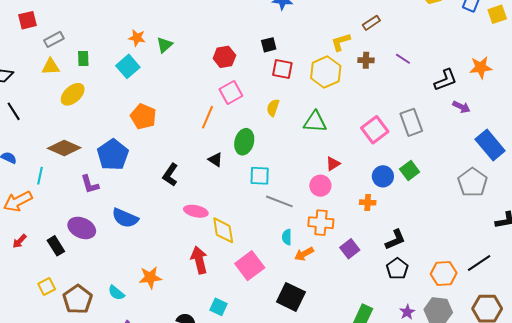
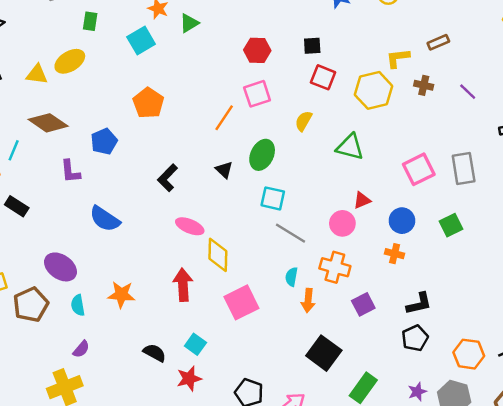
yellow triangle: (51, 67) -> (37, 74), moved
blue pentagon: (113, 155) -> (104, 141), size x0.7
blue circle: (383, 176) -> (402, 221), moved
purple ellipse: (82, 228) -> (61, 267), moved
black rectangle: (56, 246) -> (17, 206), moved, turned -36
orange arrow: (304, 254) -> (308, 300), turned -66
cyan semicircle: (116, 293) -> (78, 305), turned 30
black square: (291, 297) -> (324, 353), moved

